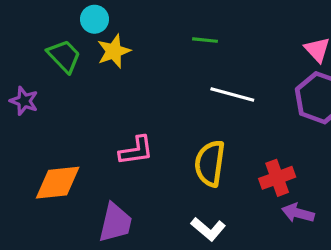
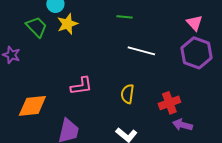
yellow semicircle: (210, 163) -> (127, 94), size x0.7

